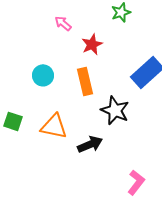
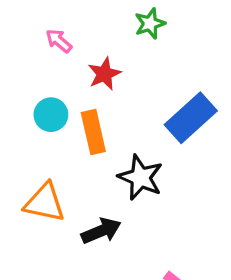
cyan circle: (43, 75) -> (51, 115), moved

